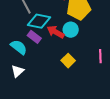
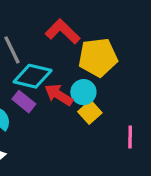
yellow square: (68, 61) -> (90, 112), moved

